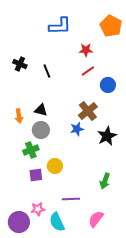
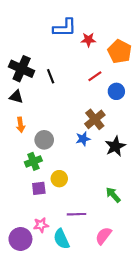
orange pentagon: (111, 26) -> (120, 51), moved
red star: (86, 50) -> (88, 40), moved
black cross: (20, 64) -> (22, 69), size x1.6
black triangle: (41, 110) -> (16, 97), moved
green arrow: (105, 181) -> (113, 195), turned 119

